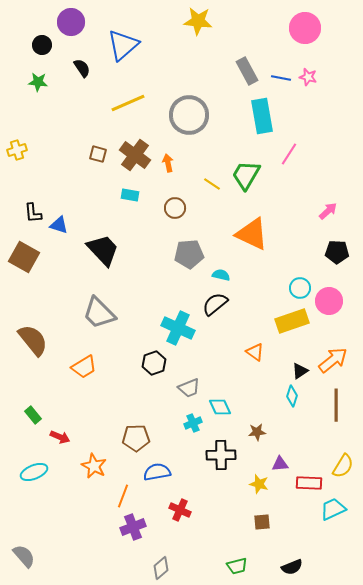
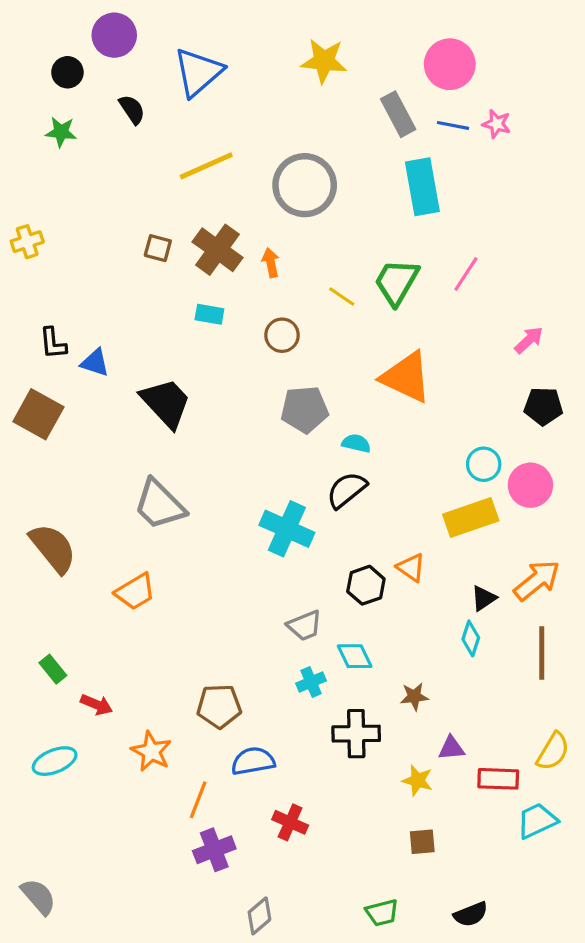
yellow star: (198, 21) -> (324, 61), moved
pink circle: (305, 28) -> (450, 64), moved
pink line: (289, 154) -> (466, 274), moved
black hexagon: (154, 363) -> (366, 585), moved

